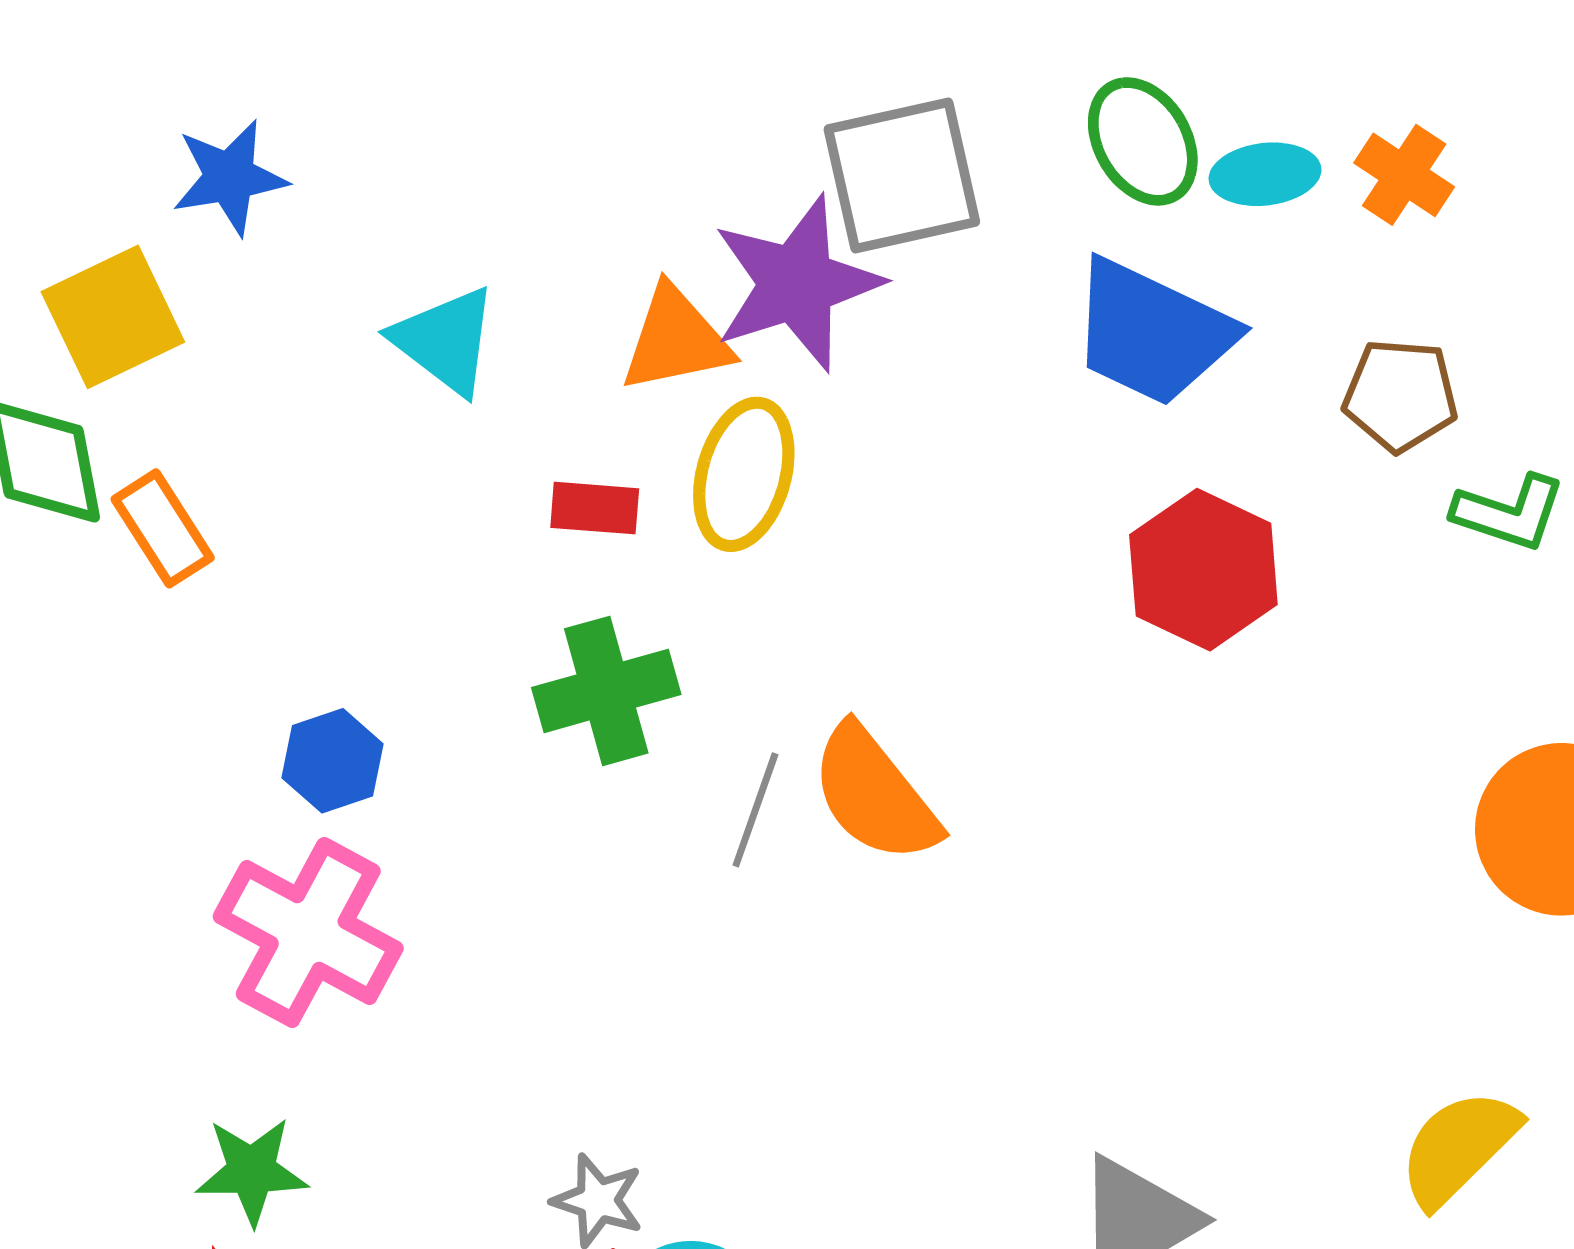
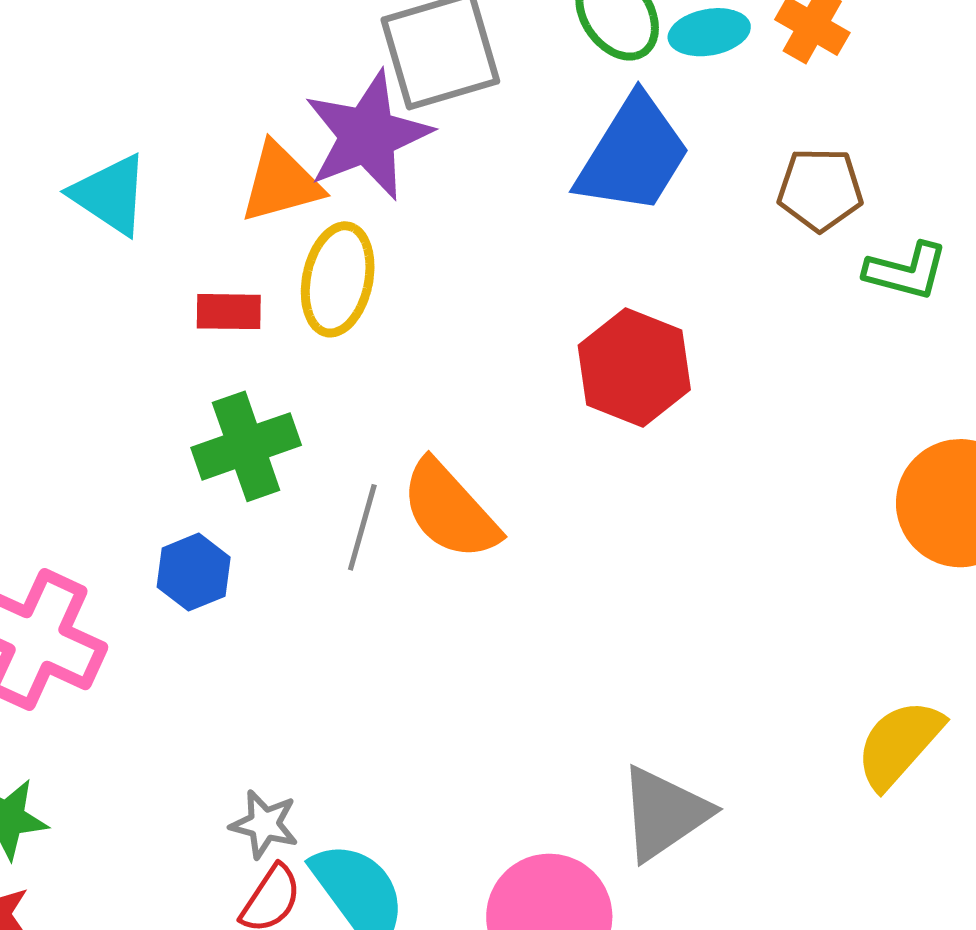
blue trapezoid: (1152, 333) -> (633, 155), turned -80
red hexagon: (1203, 570) -> (634, 367), moved
blue hexagon: (332, 761) -> (194, 572), moved

